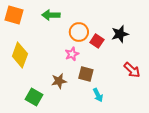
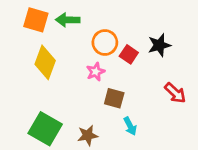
orange square: (14, 15) -> (36, 20), moved
yellow diamond: (20, 55) -> (45, 62), moved
brown star: (59, 81) -> (88, 135), moved
green square: (34, 97) -> (45, 129), size x1.4

